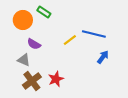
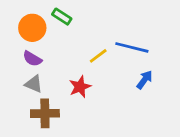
purple semicircle: (34, 44) -> (32, 59), moved
red star: (56, 79) -> (80, 87), moved
brown cross: (32, 81) -> (45, 113), turned 36

